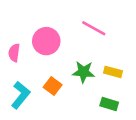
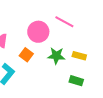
pink circle: (46, 41) -> (38, 32), moved
orange square: (53, 86) -> (26, 55), moved

